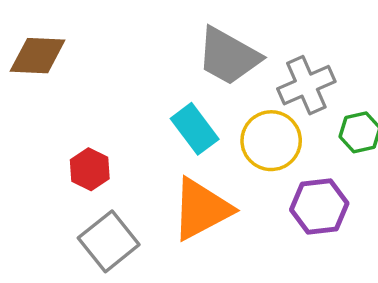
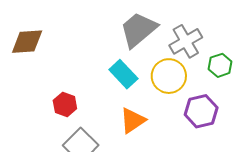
gray trapezoid: (229, 56) -> (138, 30), turned 117
orange triangle: (201, 209) -> (133, 120), size x0.7

